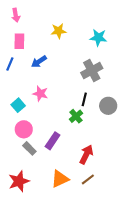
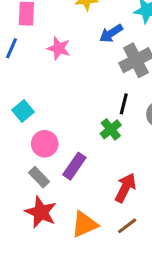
blue arrow: (39, 62) -> (111, 33), moved
pink star: (40, 94) -> (59, 48), moved
pink circle: (24, 129) -> (45, 144), moved
red star: (19, 181) -> (41, 212), moved, turned -30

